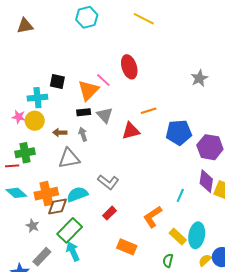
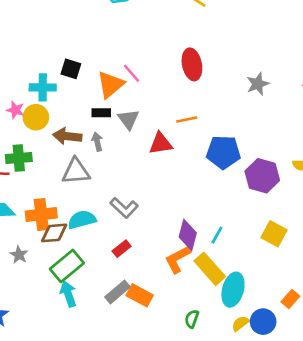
red ellipse: (129, 67) -> (192, 64), moved
brown arrow: (60, 132) -> (67, 136), size x1.5
purple diamond: (206, 181) -> (188, 235), moved
yellow rectangle: (178, 236) -> (210, 269), moved, size x1.4
gray rectangle: (42, 257) -> (117, 292), moved

